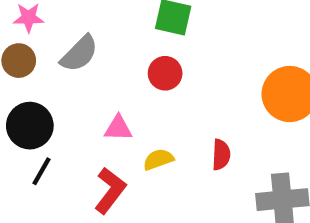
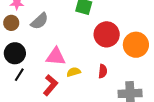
red circle: (165, 73) -> (107, 34), moved, size x1.6
pink triangle: (118, 128) -> (56, 56), size x1.5

